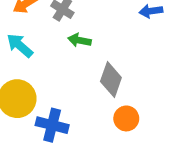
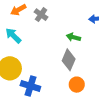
green arrow: (79, 40) -> (73, 37), moved

